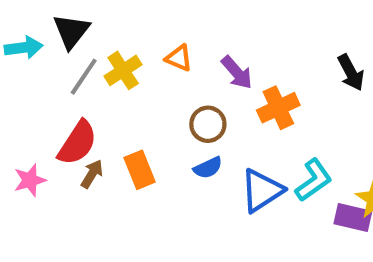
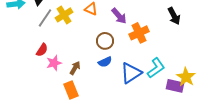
red semicircle: (77, 143) -> (42, 50), size x0.6
orange rectangle: (140, 170) -> (71, 90), moved
brown arrow: (92, 174) -> (75, 68), moved
pink star: (30, 180) -> (54, 63), moved

